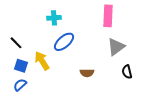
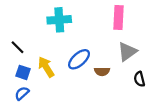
cyan cross: (54, 18) -> (59, 20), size x1.5
blue ellipse: (64, 42) -> (79, 59), moved
brown semicircle: (87, 73) -> (102, 71), moved

